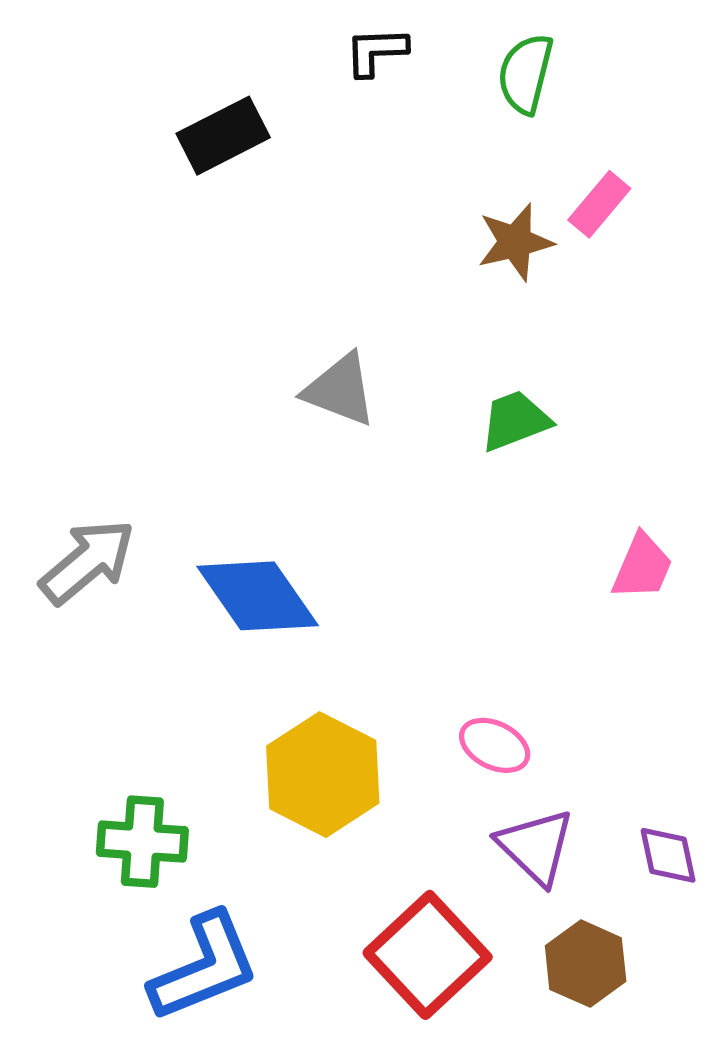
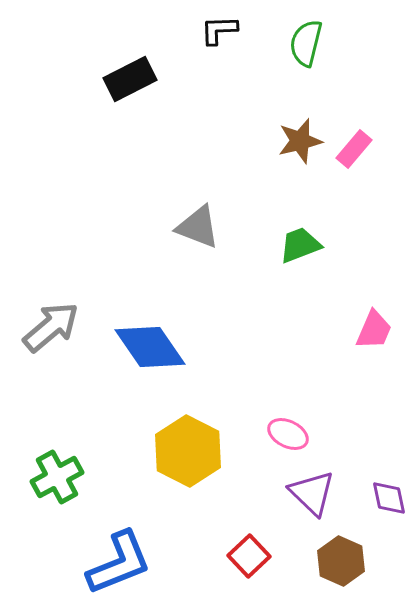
pink rectangle: (599, 204) -> (354, 149), moved
green cross: (142, 842) -> (57, 477), moved, turned -33
red square: (428, 955) -> (249, 556), size x0.6

